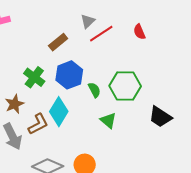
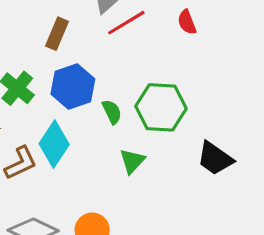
brown rectangle: (58, 42) -> (57, 34), turned -30
green triangle: (108, 120) -> (132, 161), turned 30

